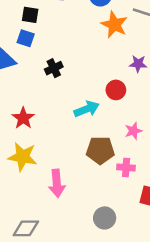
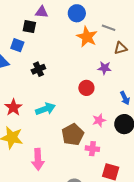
black square: (30, 15) -> (29, 27), moved
cyan arrow: (87, 109) -> (45, 109), moved
brown pentagon: (100, 150) -> (73, 135), turned -30

